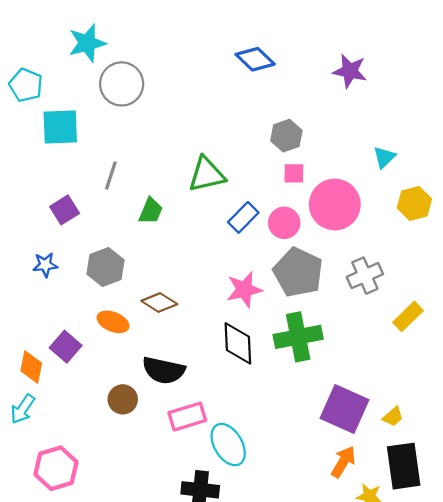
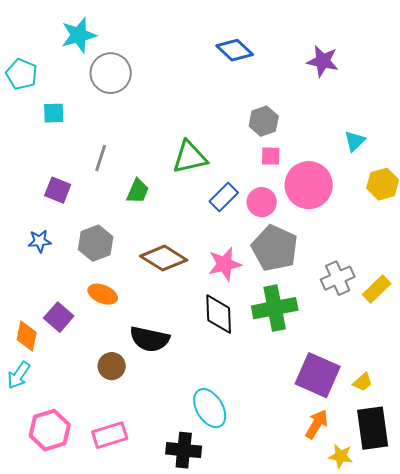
cyan square: (60, 127) -> (54, 113), size x0.6
purple square: (65, 210) -> (58, 190), turned -36
gray cross: (365, 276) -> (338, 278), moved
brown diamond: (159, 302) -> (164, 258), moved, size x1.4
pink rectangle: (187, 417) -> (110, 435), moved

